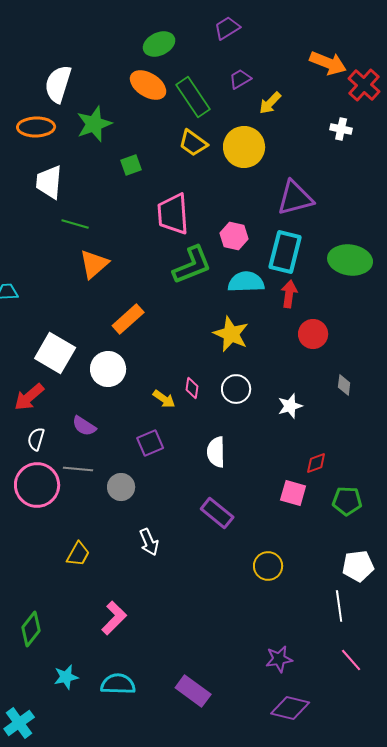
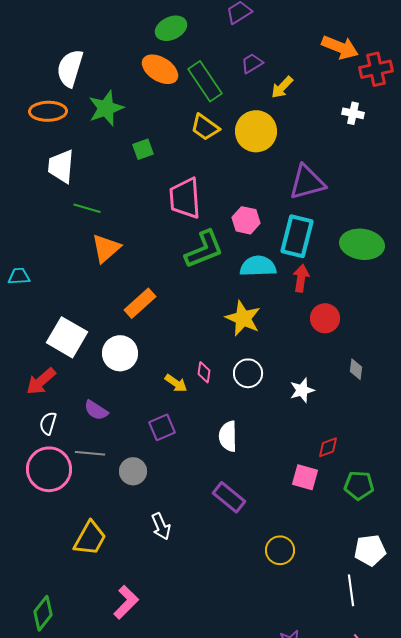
red cross: (364, 85) -> (376, 69), turned 36
yellow trapezoid: (78, 554) -> (90, 538), size x1.4

